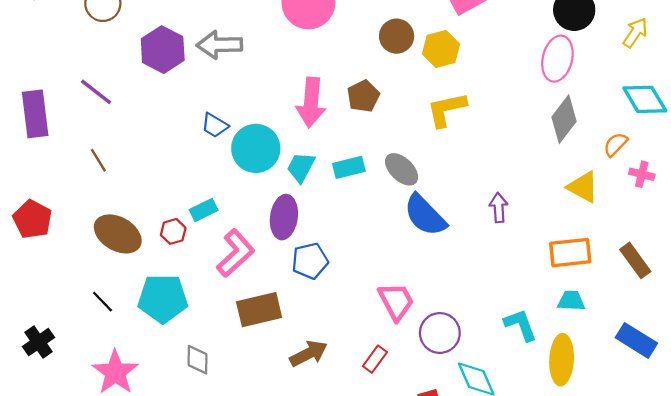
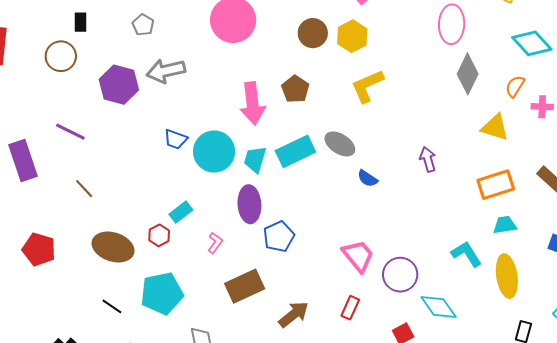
cyan rectangle: (349, 167) -> (295, 151), size x1.4
blue semicircle: (425, 215) -> (367, 178), size x0.5
pink L-shape: (236, 253) -> (215, 243), size x0.5

